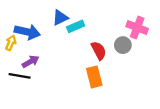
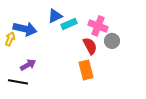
pink cross: (137, 27) -> (98, 26), moved
purple arrow: (31, 62) -> (28, 65), moved
black line: (20, 76) -> (18, 82), moved

